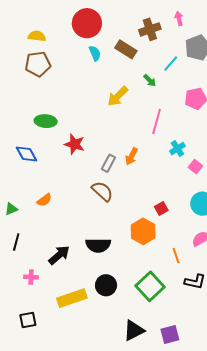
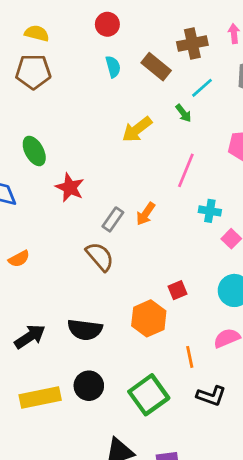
red circle: (87, 23) -> (107, 24), size x0.6
cyan line: (171, 64) -> (202, 88), moved
green ellipse: (46, 121) -> (34, 151), turned 50
cyan cross: (177, 149) -> (210, 211), turned 35

